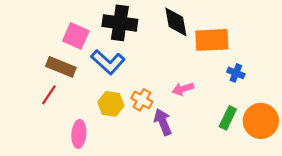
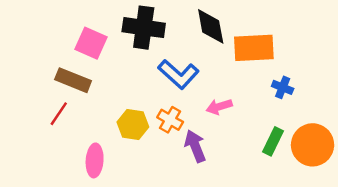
blue L-shape: (108, 62) -> (178, 74), moved

